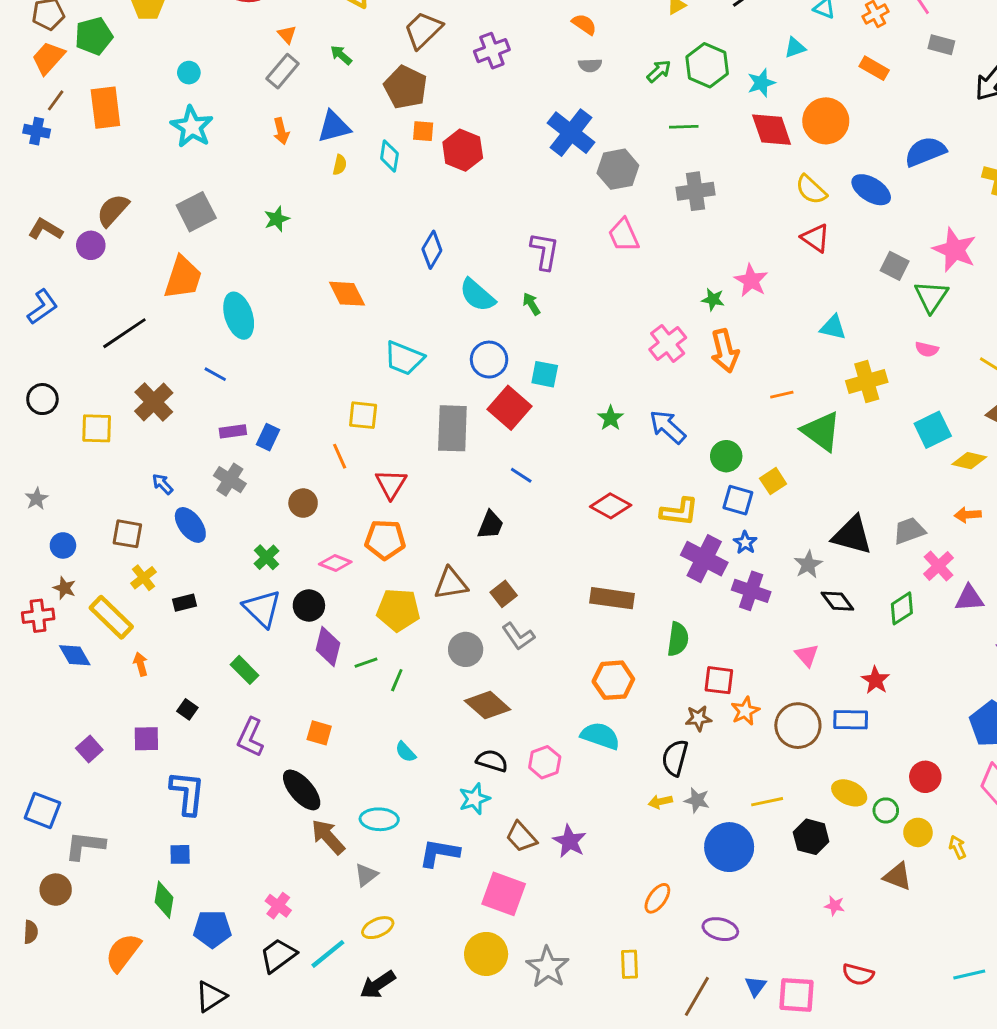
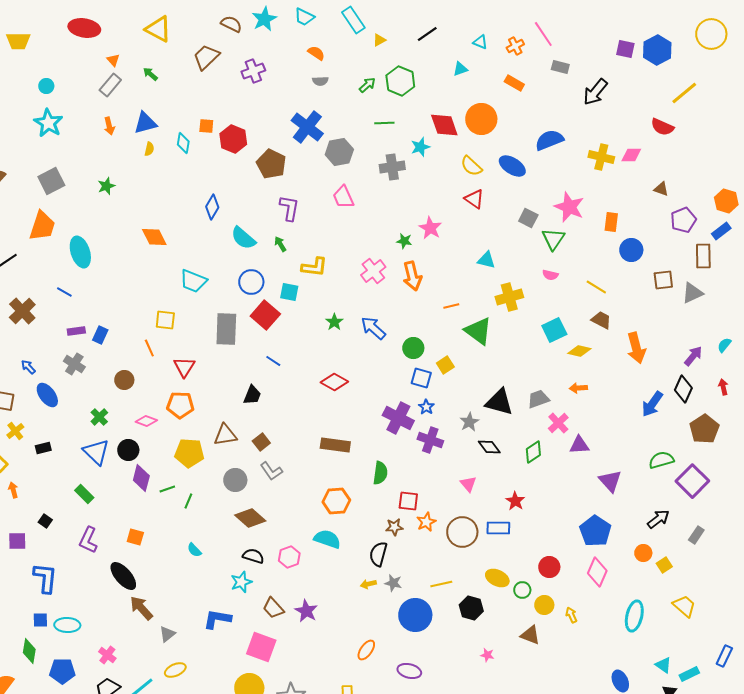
cyan star: (761, 83) -> (420, 147), moved
brown pentagon: (406, 87) -> (271, 164), moved
yellow L-shape: (679, 512) -> (314, 267), moved
cyan ellipse: (379, 819) -> (67, 625), moved

